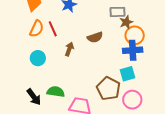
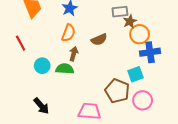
orange semicircle: (37, 29) -> (68, 33), moved
red line: (53, 29) -> (21, 43), moved
blue cross: (133, 50) -> (150, 52), moved
green semicircle: (56, 92) -> (65, 69), moved

